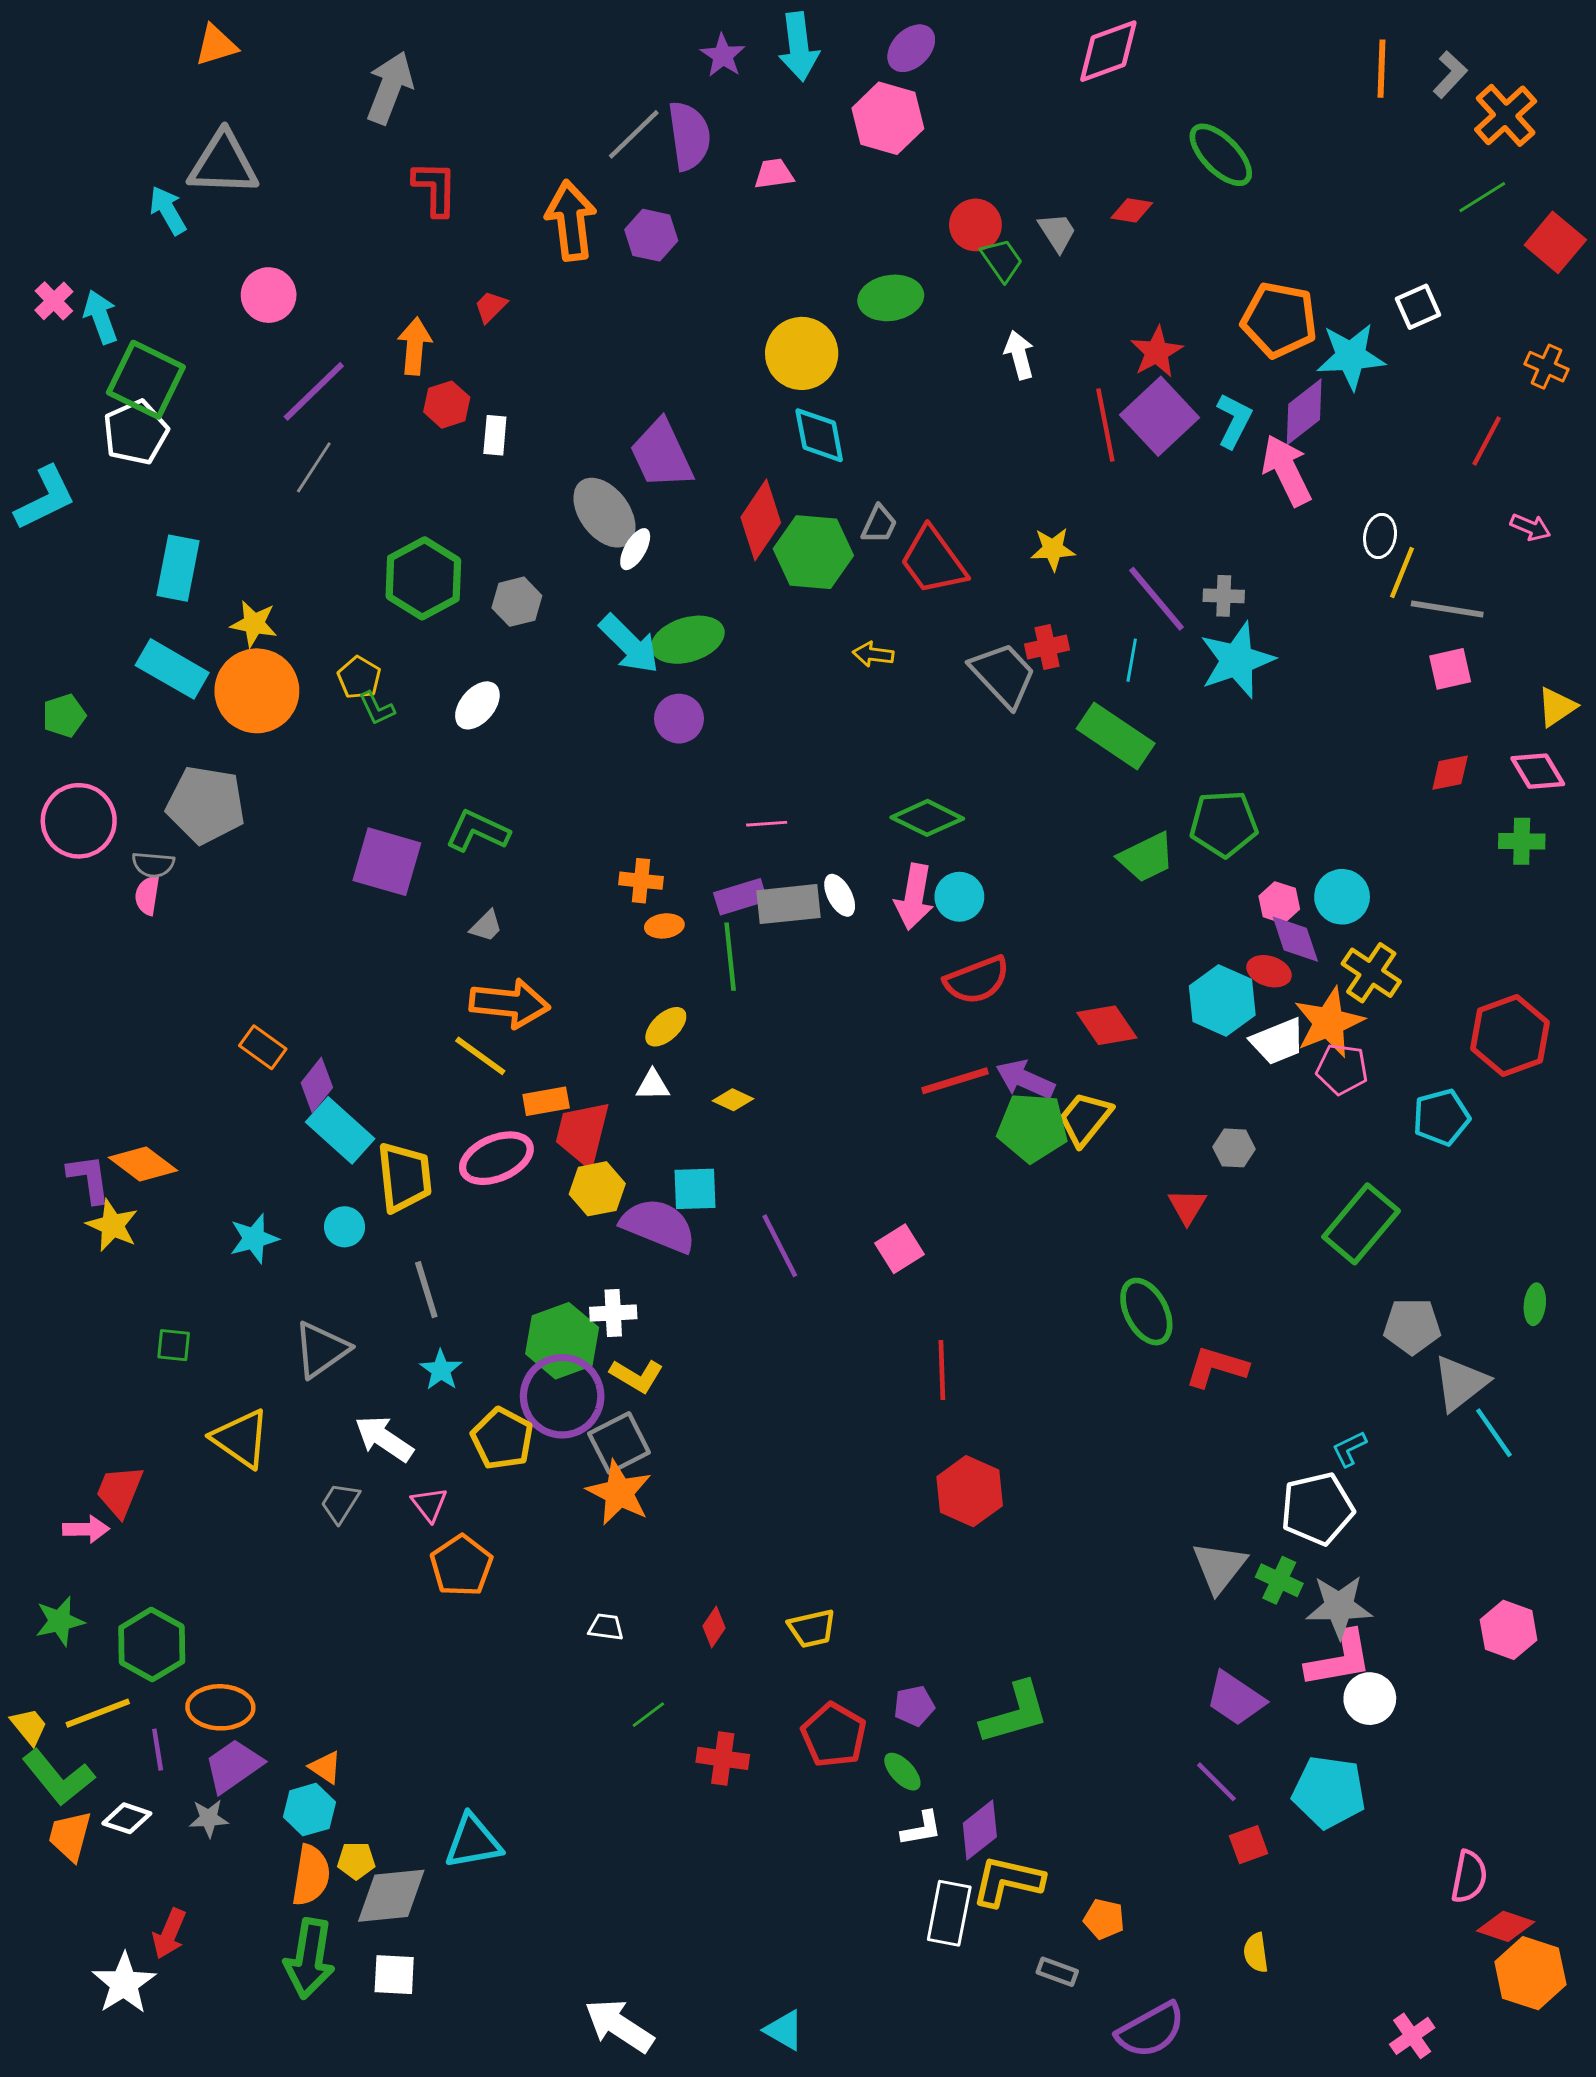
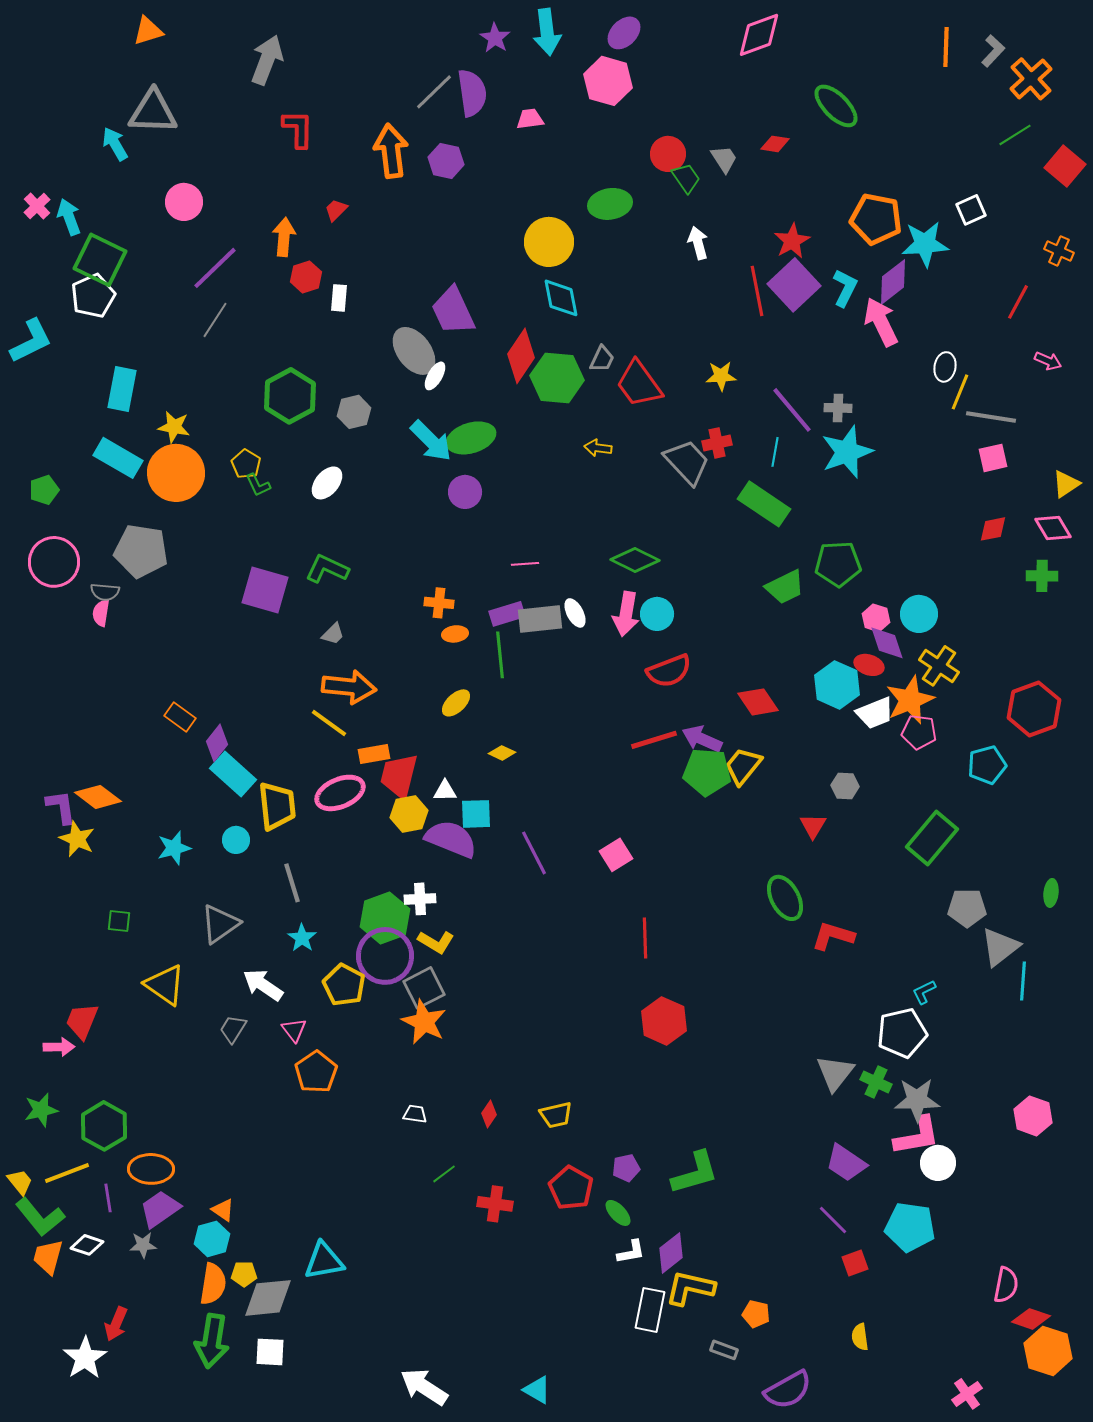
white triangle: (653, 1085) -> (445, 791), moved
cyan line: (1494, 1433) -> (1023, 981), turned 39

